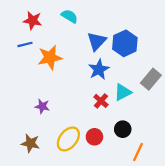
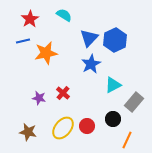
red star: (33, 21) -> (30, 19), turned 30
gray rectangle: (151, 79) -> (134, 102), moved
red cross: (101, 101) -> (63, 93), moved

